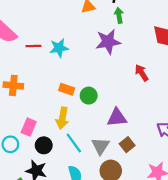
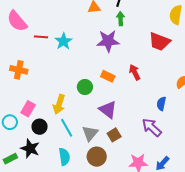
cyan star: (59, 48) -> (64, 41), turned -30
orange rectangle: (67, 89) -> (108, 76), moved
purple triangle: (117, 118) -> (108, 110), turned 36

